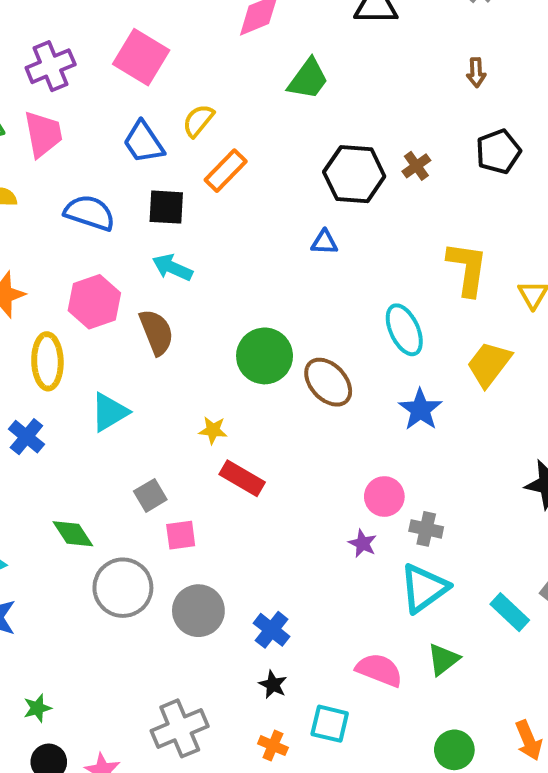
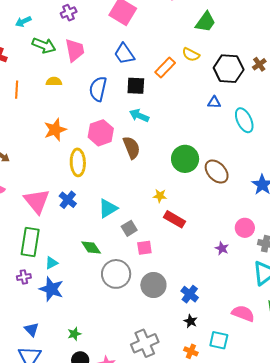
purple cross: (51, 66) -> (69, 13), moved, size x0.7
yellow semicircle: (198, 121) -> (191, 55), moved, turned -102
blue semicircle: (90, 213) -> (98, 89), turned -95
cyan ellipse: (404, 330) -> (244, 120), moved
cyan triangle: (109, 412) -> (108, 208), moved
purple star: (363, 543) -> (222, 248), moved

